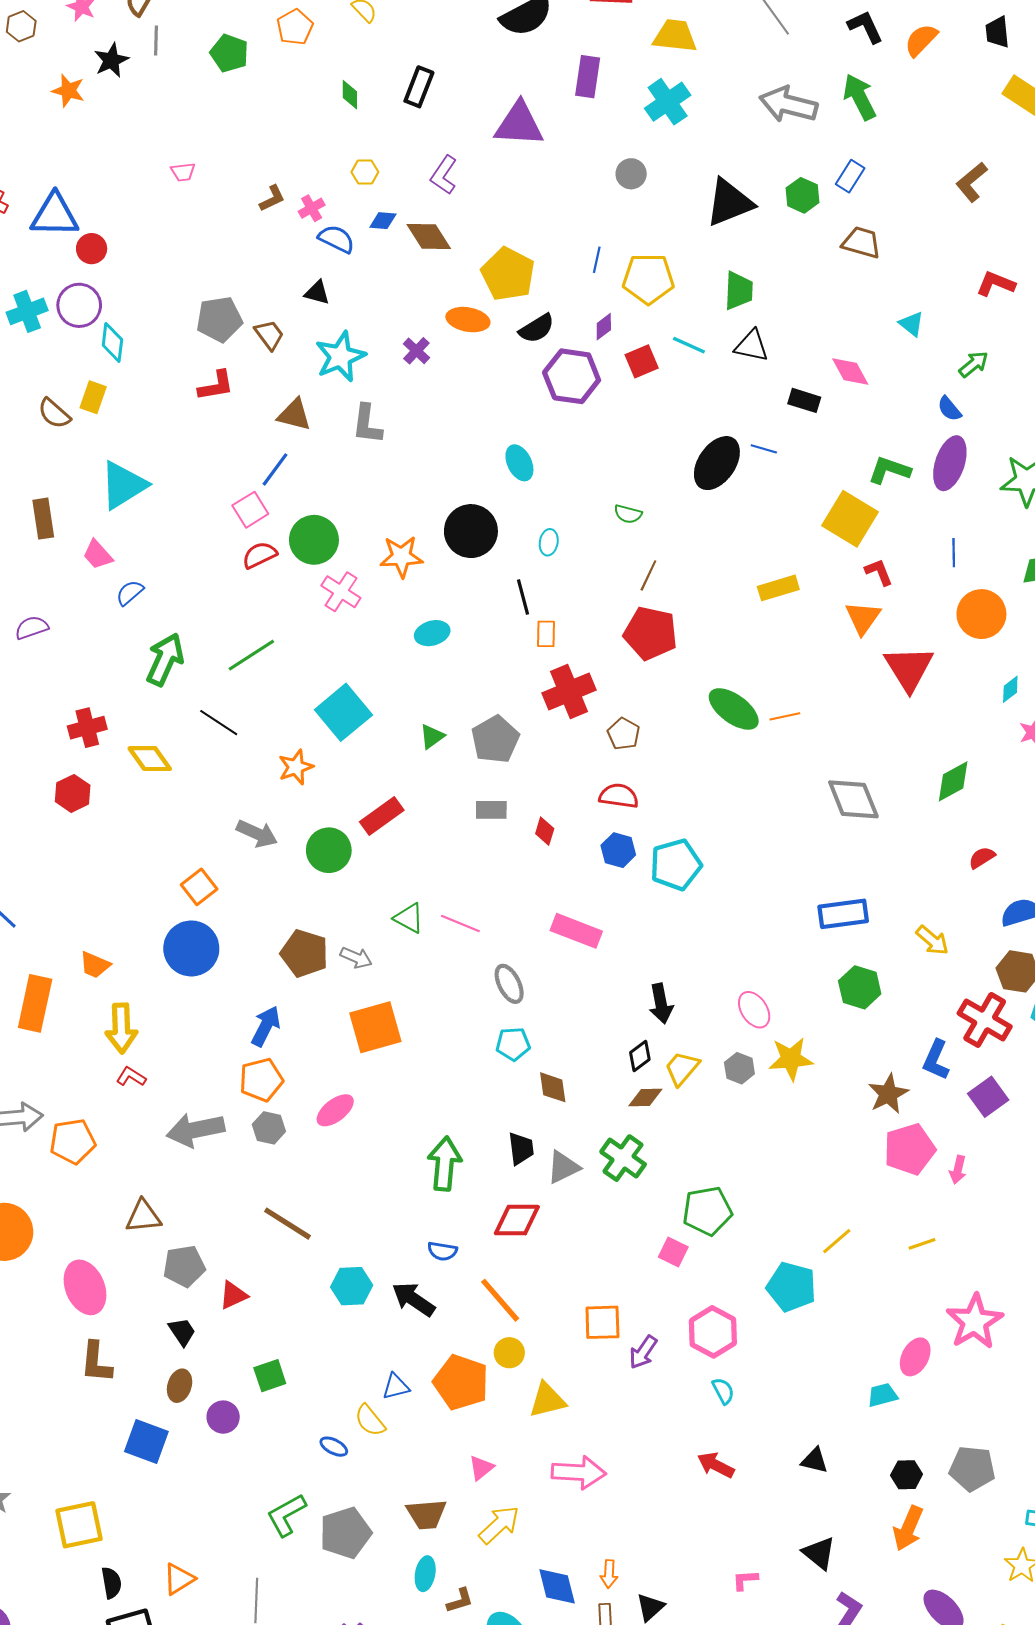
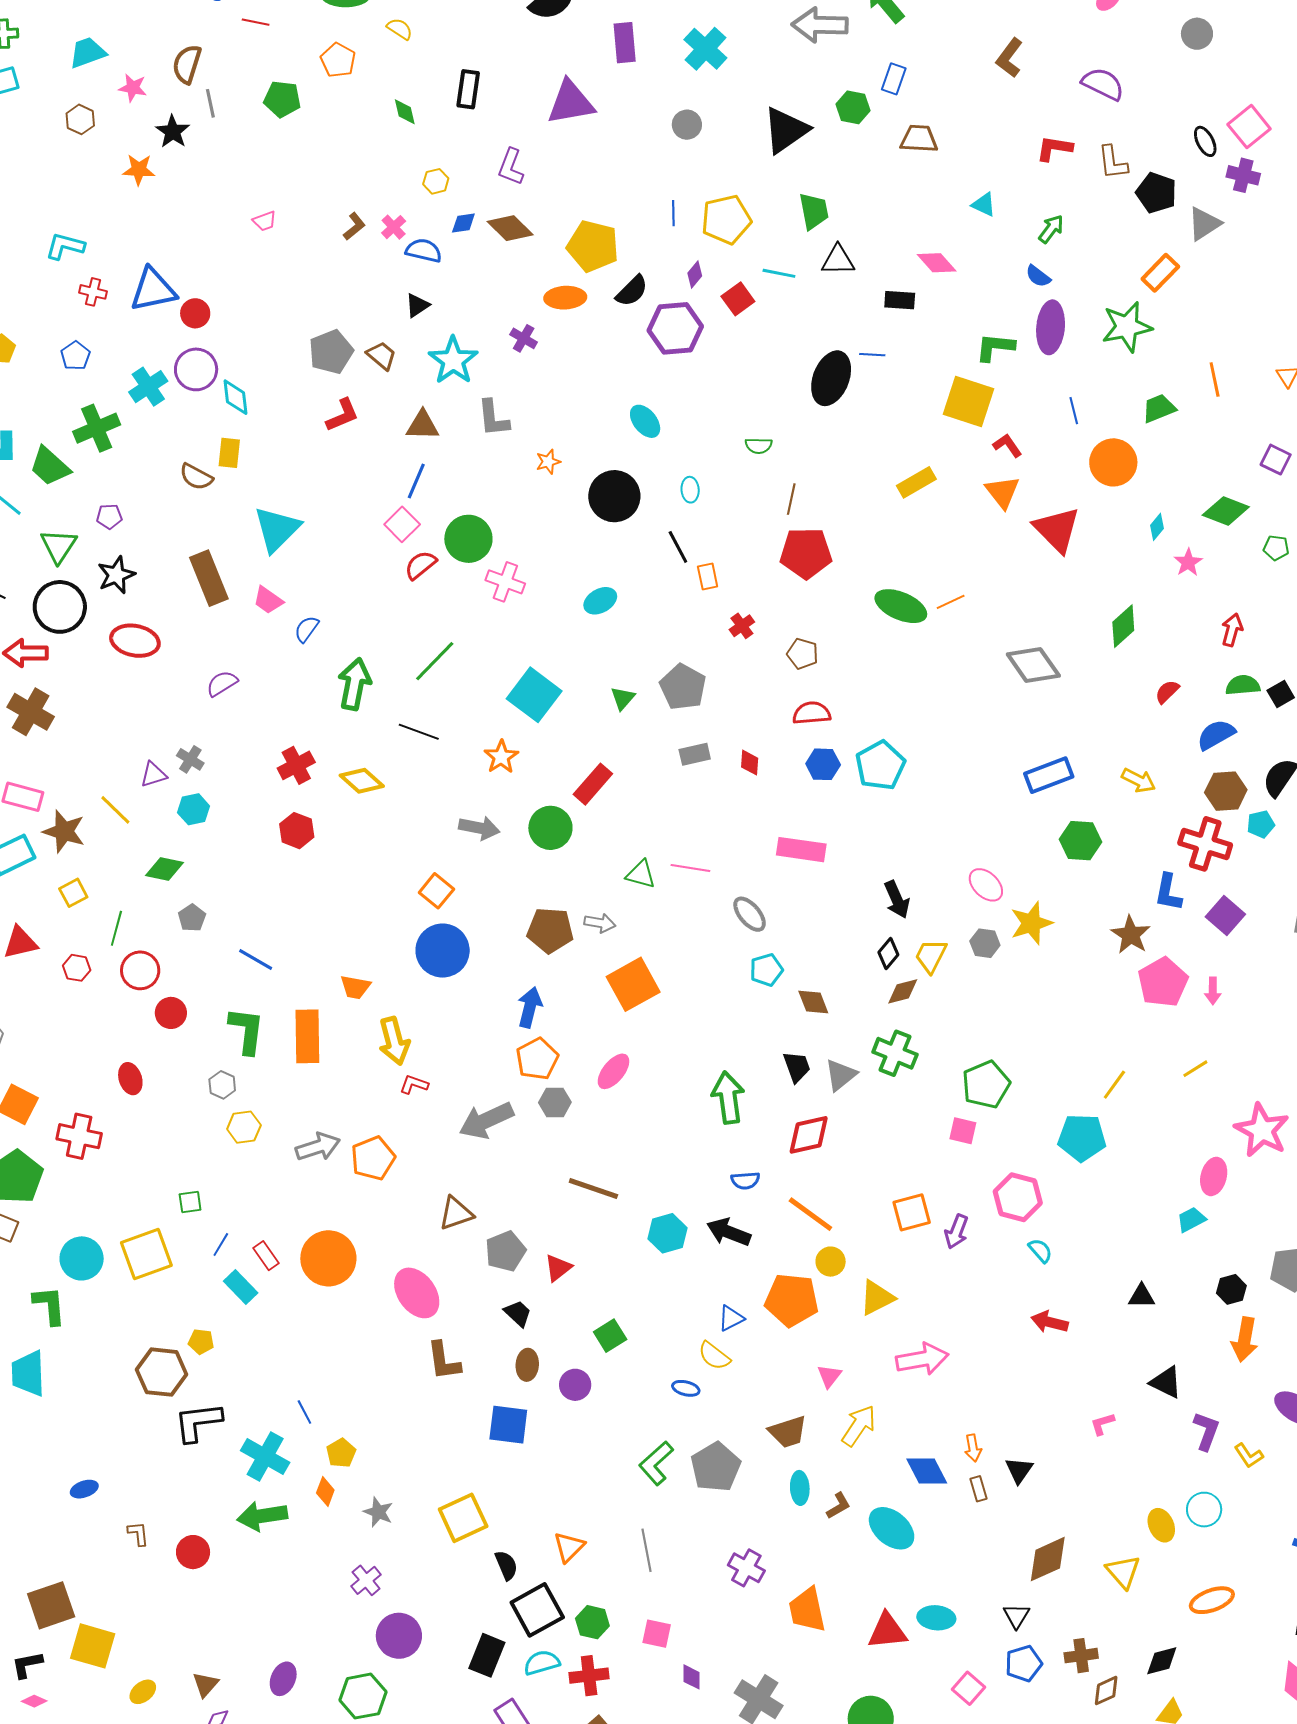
black triangle: (317, 293) -> (417, 305), turned -36
brown rectangle: (43, 519) -> (209, 578), size x1.4
orange star: (401, 557) -> (548, 462), moved, size x0.6
red cross: (569, 692) -> (742, 626), size x0.5

